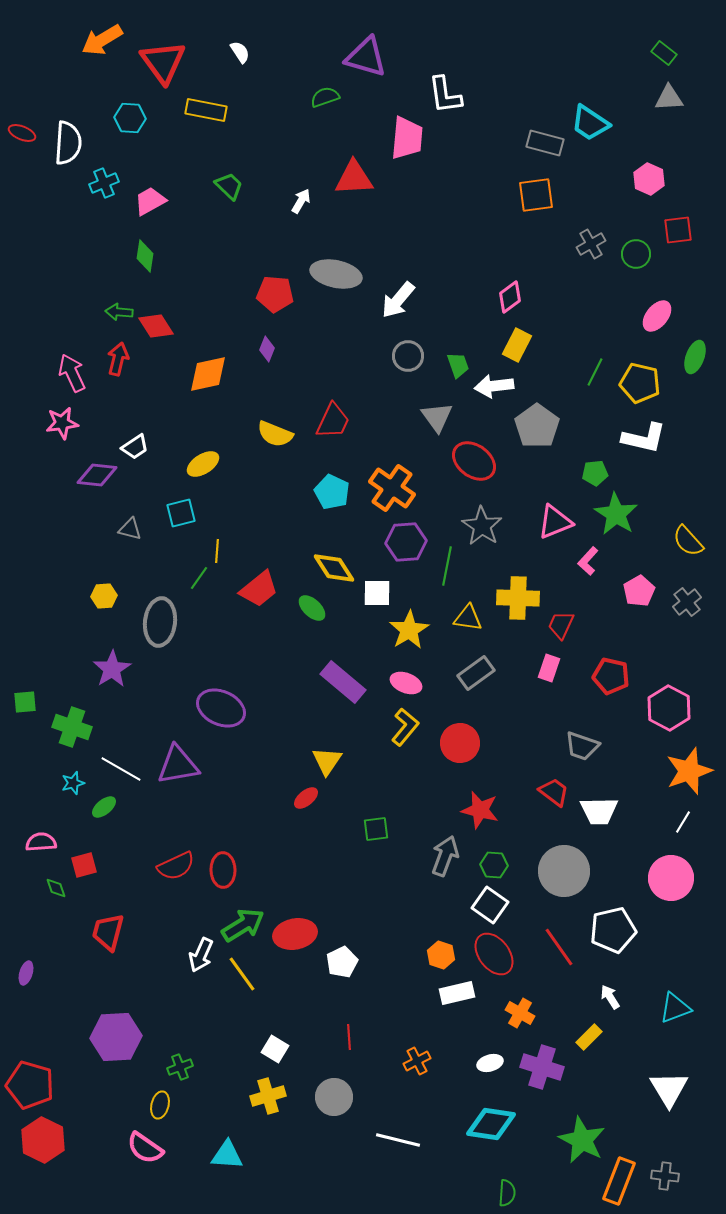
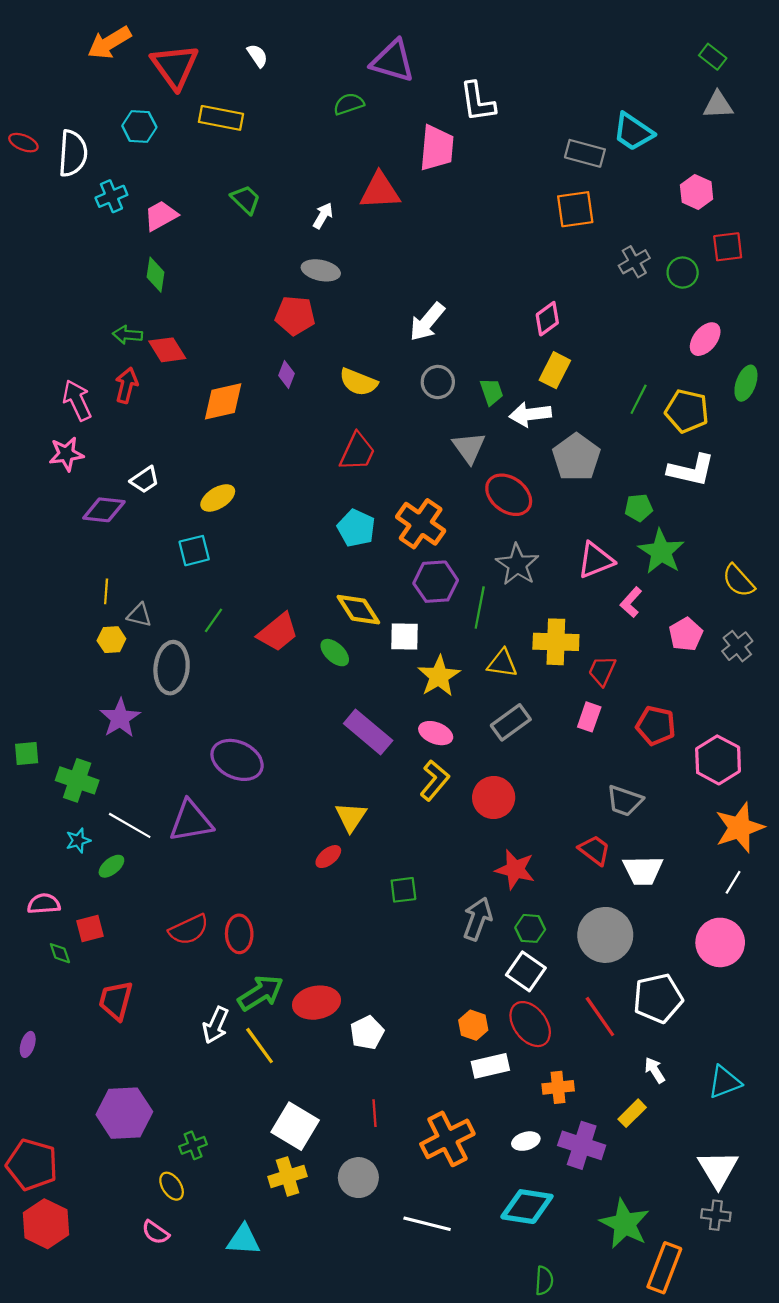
gray ellipse: (336, 274) -> (321, 270), moved, size x0.7
yellow semicircle: (275, 434) -> (358, 382), moved
gray triangle: (130, 529) -> (139, 615), moved
yellow line: (217, 551) -> (106, 591), moved
orange cross: (520, 1013) -> (558, 1087), turned -36
white square: (275, 1049) -> (295, 1126), size x1.6
orange cross: (417, 1061) -> (447, 1139), size x1.8
yellow ellipse: (160, 1105) -> (172, 1186), turned -48
pink semicircle: (145, 1148) -> (155, 1232), size x0.7
gray cross: (665, 1176) -> (716, 1215), moved

